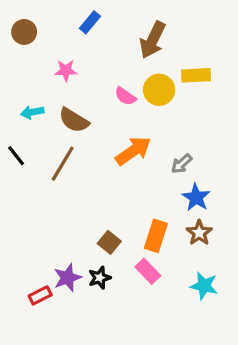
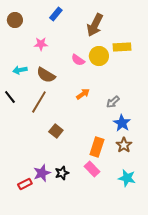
orange arrow: (133, 151) -> (83, 94), size x0.6
brown square: (109, 242) -> (56, 131), moved

